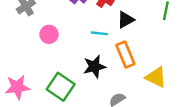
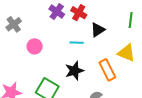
orange rectangle: (125, 54) -> (107, 70), moved
yellow triangle: (156, 77) -> (127, 53), moved

